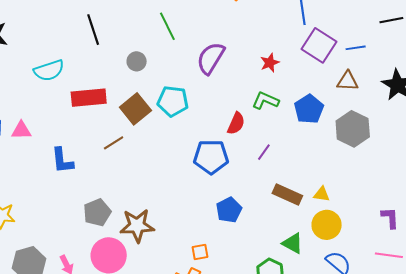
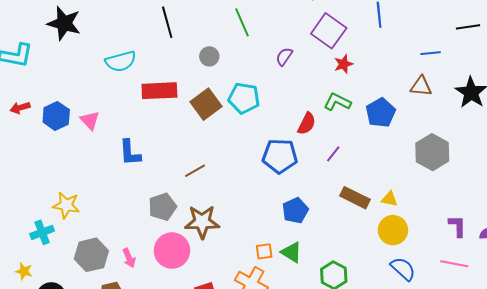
purple square: (319, 45) -> (329, 31), moved
purple semicircle: (211, 58) -> (284, 57), size x0.6
gray hexagon: (353, 129) -> (432, 152), moved
pink triangle: (21, 130) -> (90, 120), turned 45
brown line: (114, 143) -> (195, 171), moved
green triangle: (293, 243) -> (291, 252), moved

